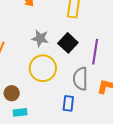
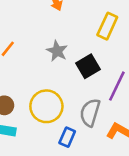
yellow circle: (43, 68) -> (46, 106), moved

